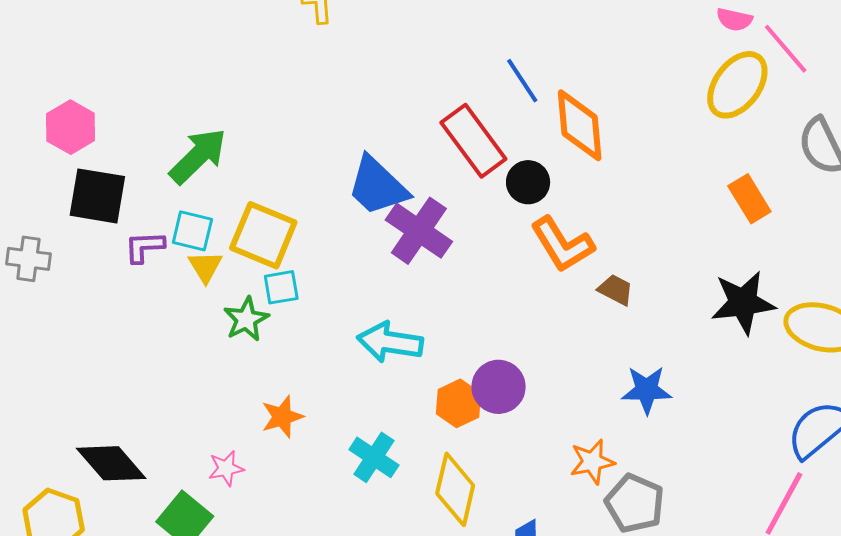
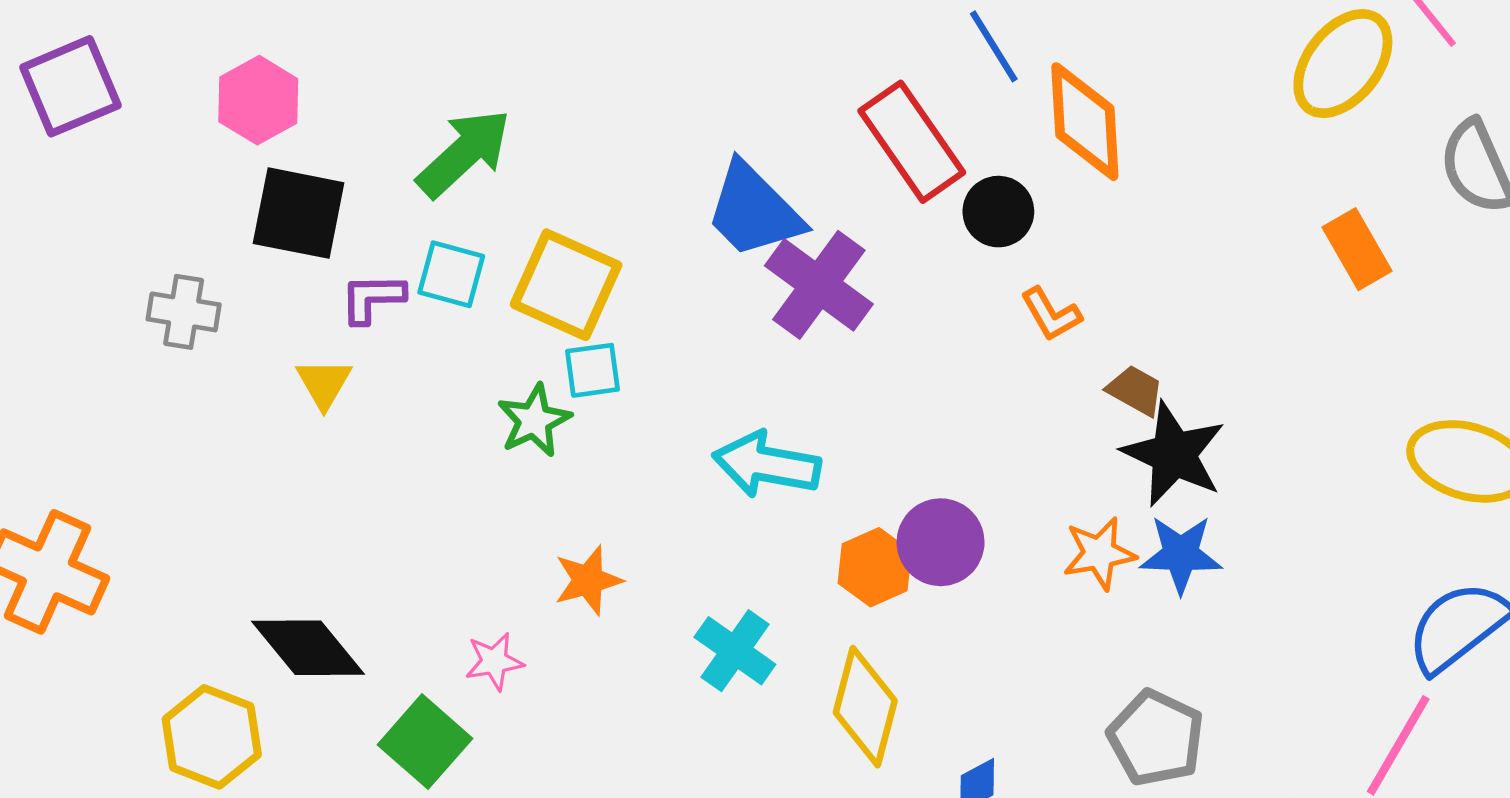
orange L-shape: (562, 244) -> (1051, 314), size x0.6
yellow triangle: (205, 267) -> (324, 383), moved
black star: (743, 303) -> (1174, 454), moved, turned 30
orange star: (592, 462) -> (1099, 553), moved

